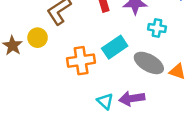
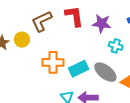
cyan rectangle: (115, 47) -> (79, 69), moved

